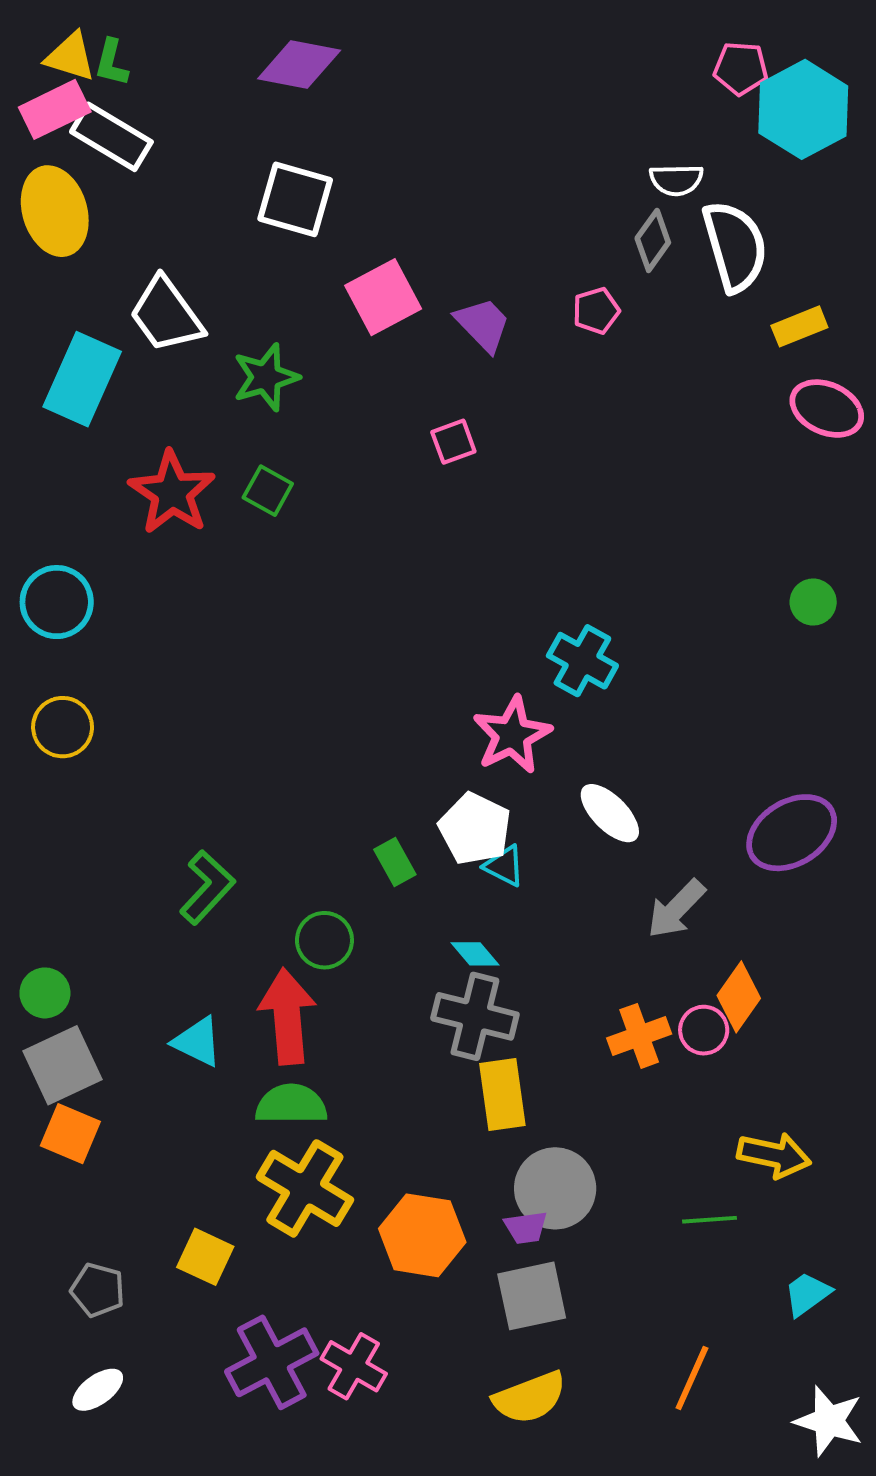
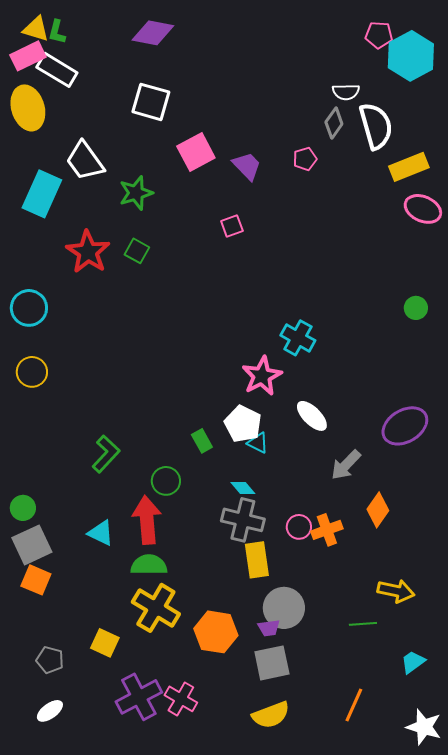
yellow rectangle: (799, 326) -> (409, 167), size x1.4
pink circle: (704, 1030) -> (299, 527), moved

